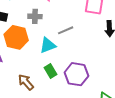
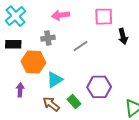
cyan triangle: (48, 45) -> (55, 80), moved
green rectangle: (51, 71) -> (74, 102), moved

